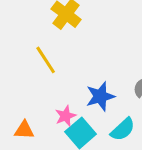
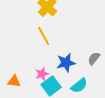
yellow line: (46, 60) -> (44, 36), moved

